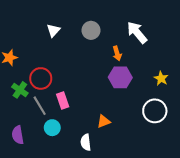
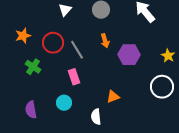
orange arrow: (117, 53) -> (105, 41), moved
red circle: (41, 78) -> (53, 43), moved
gray line: (40, 106) -> (77, 50), moved

